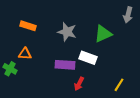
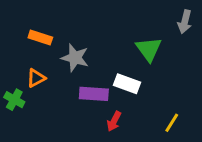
gray star: (67, 32) -> (75, 58), moved
green triangle: (103, 34) -> (149, 49), turned -42
orange triangle: (25, 54) -> (36, 78), turned -32

